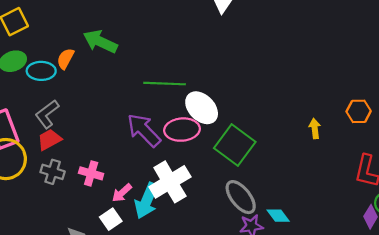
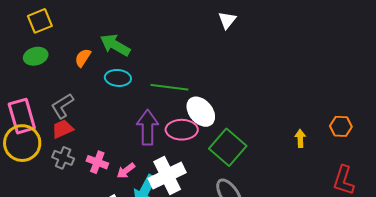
cyan ellipse: (41, 71) -> (118, 78), moved
purple arrow: (144, 130) -> (148, 127), turned 40
pink arrow: (122, 193) -> (126, 171), moved

